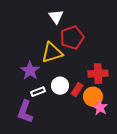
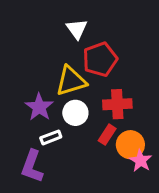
red cross: (98, 74) -> (117, 104), moved
white circle: (60, 86) -> (75, 113), moved

